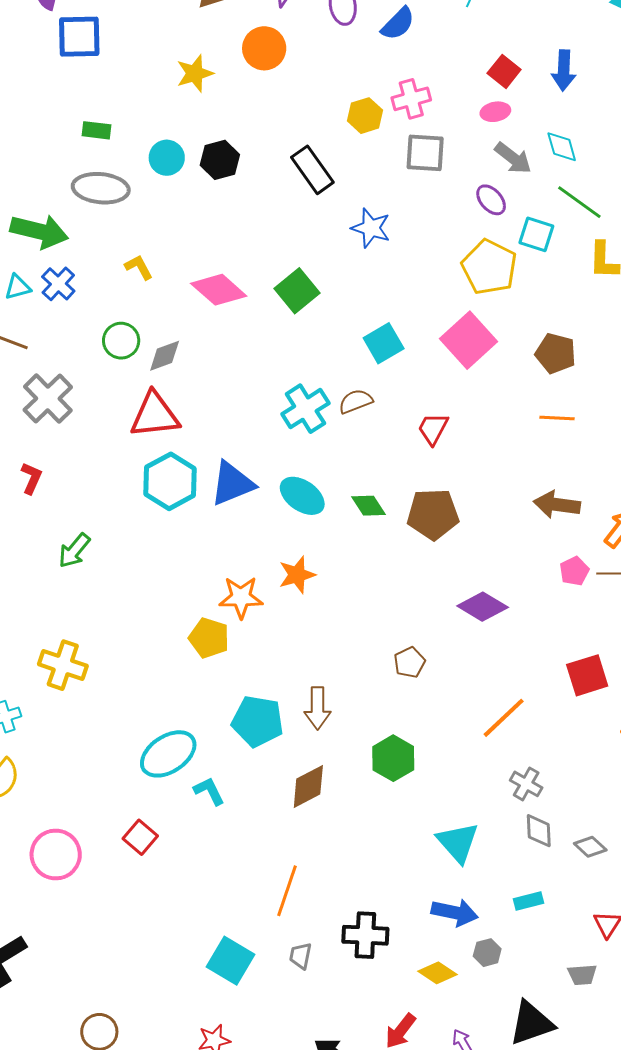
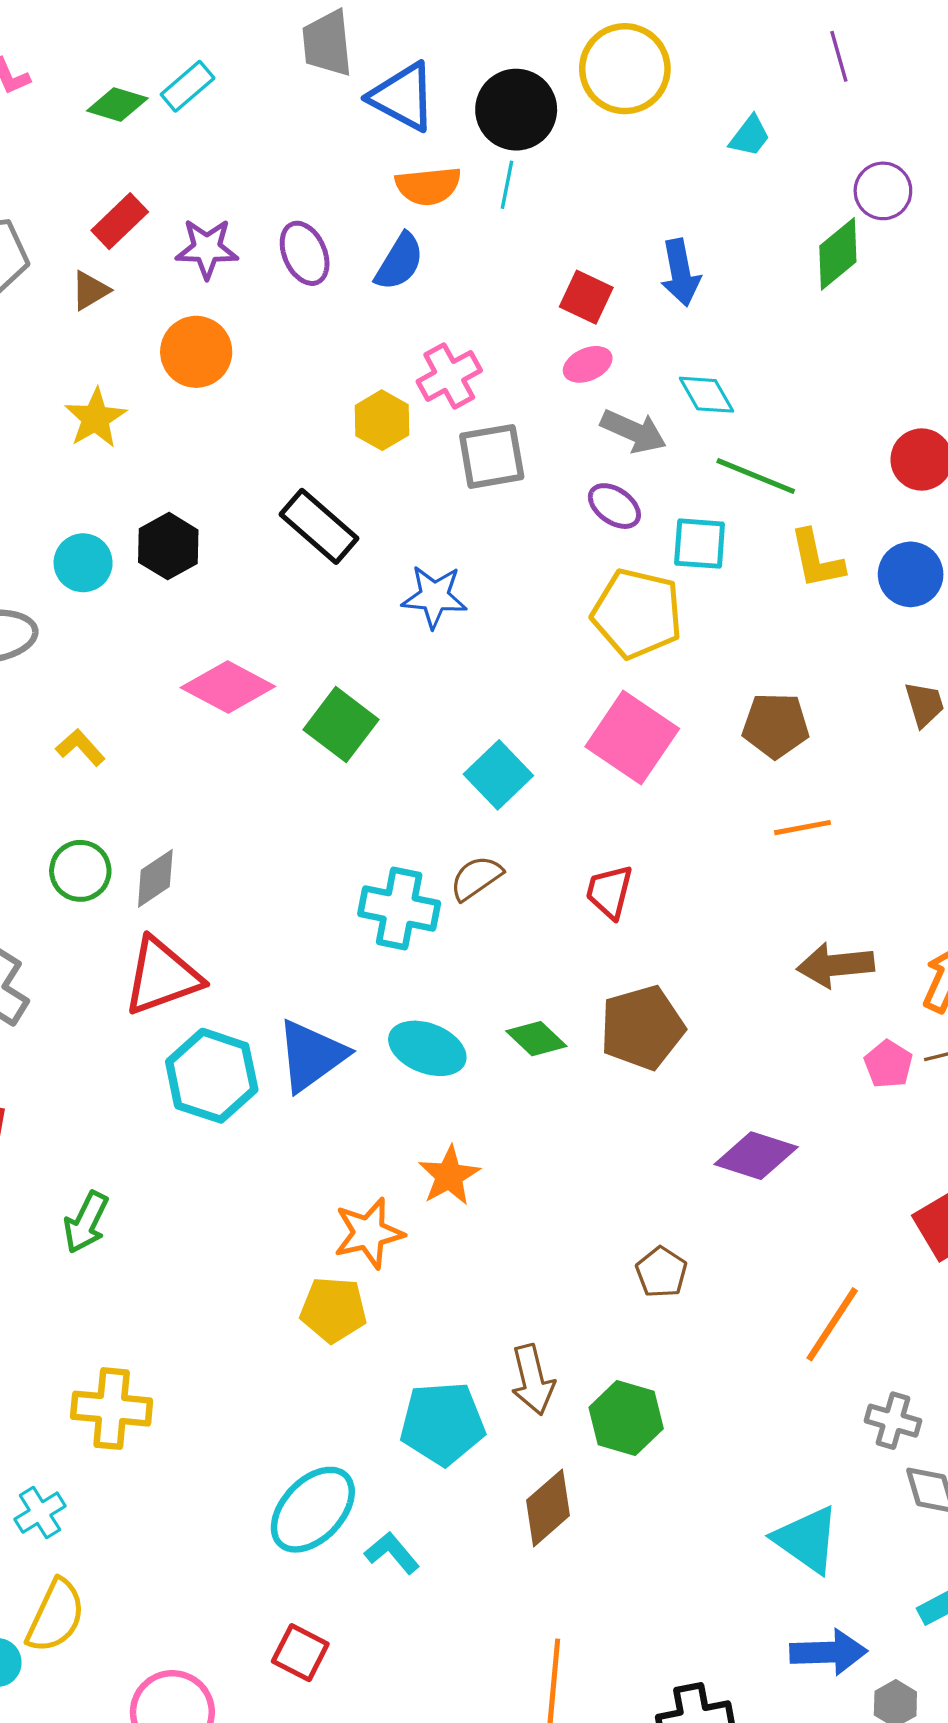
pink diamond: (219, 290) -> (228, 687), moved
cyan cross: (305, 409) -> (399, 909), turned -33
green hexagon: (393, 758) -> (626, 1418), moved

